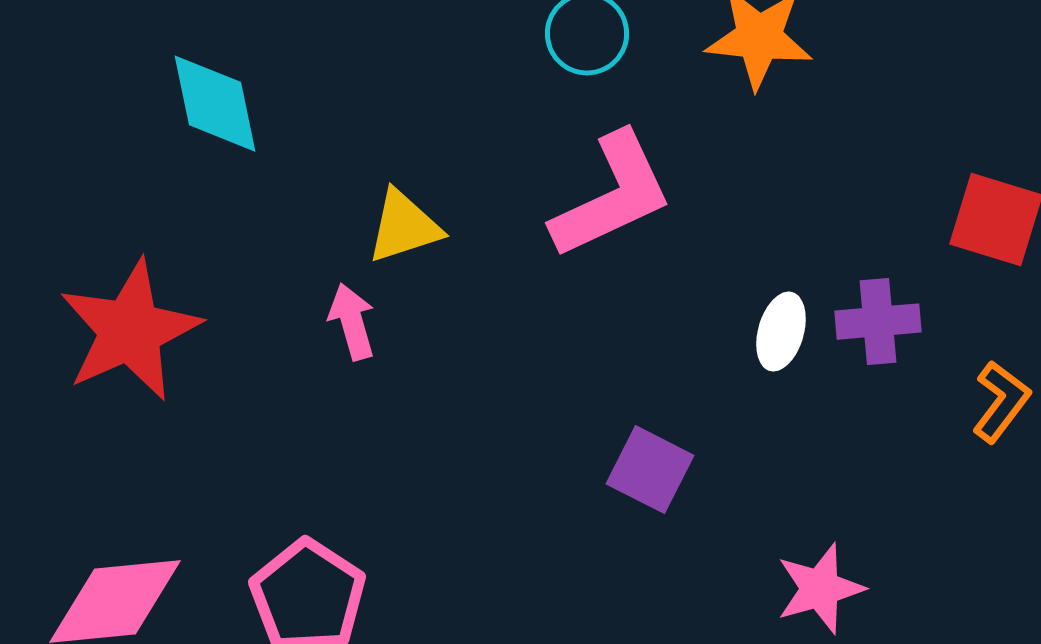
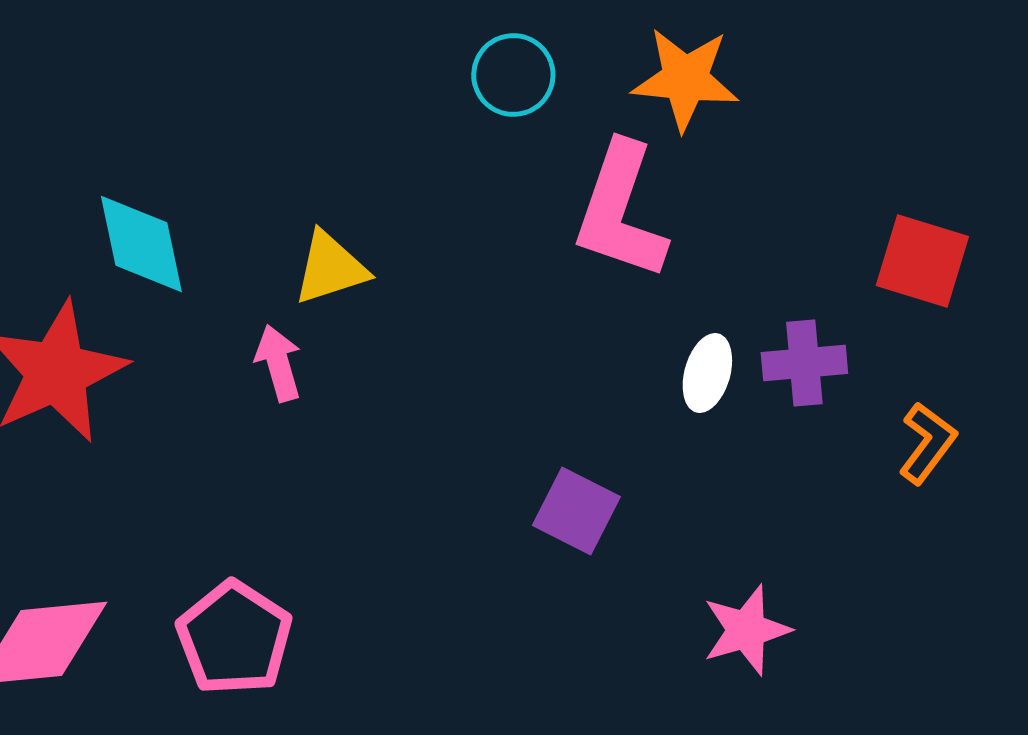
cyan diamond: (215, 104) -> (141, 244), moved
pink L-shape: (612, 196) -> (620, 211), moved, turned 134

